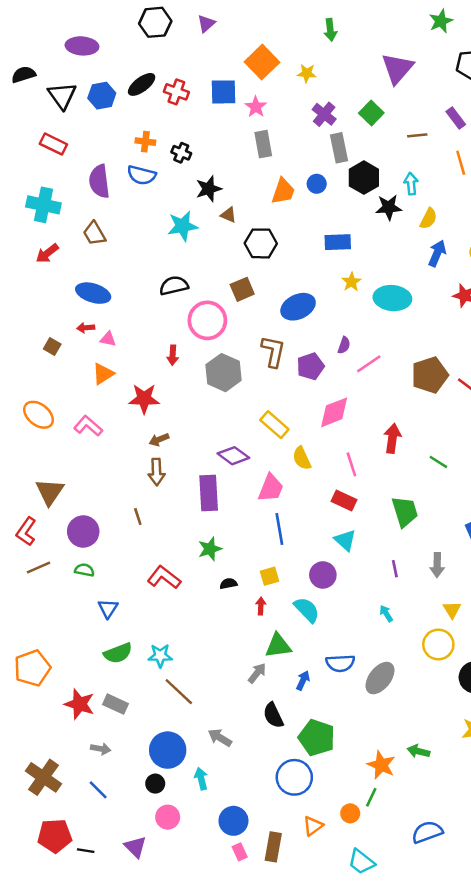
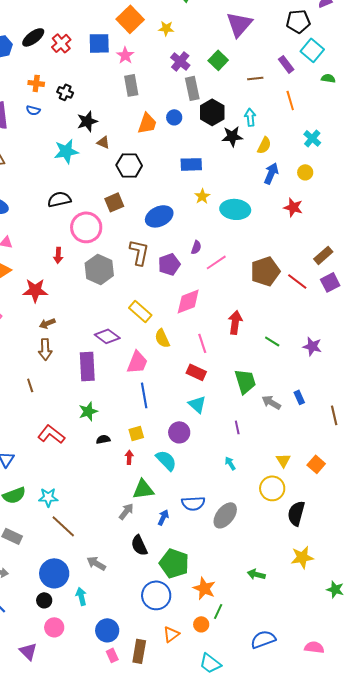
red cross: (176, 92) -> (61, 43), turned 30
blue semicircle: (142, 175) -> (33, 110), size x0.6
gray arrow: (437, 565) -> (271, 402), moved, turned 120
orange star: (381, 765) -> (204, 588), moved

